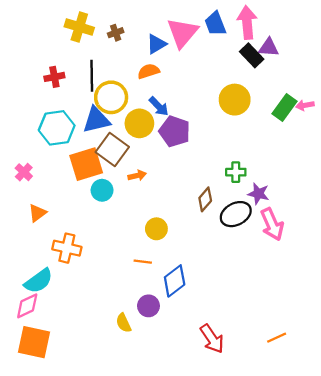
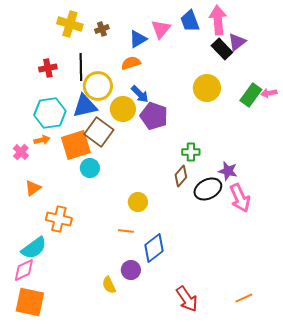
pink triangle: (182, 33) -> (161, 29), size x0.7
purple triangle: (269, 47) -> (237, 42), turned -42
green cross: (236, 172) -> (191, 152), moved
orange arrow: (137, 176) -> (42, 140), moved

